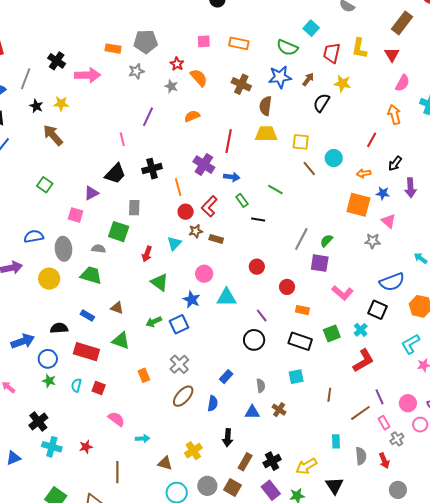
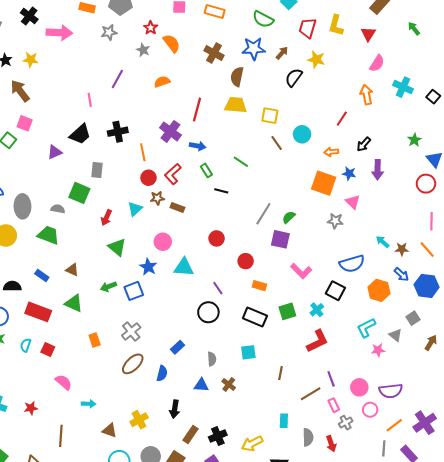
pink square: (76, 215) -> (25, 123), moved

